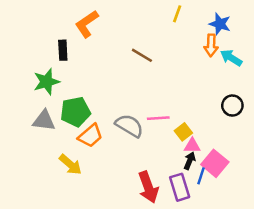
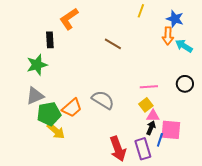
green pentagon: (75, 112) -> (49, 114), moved
pink line: (158, 118) -> (149, 87), moved
gray triangle: (44, 121) -> (35, 96), turned -30
pink square: (215, 163) -> (171, 130), turned -35

